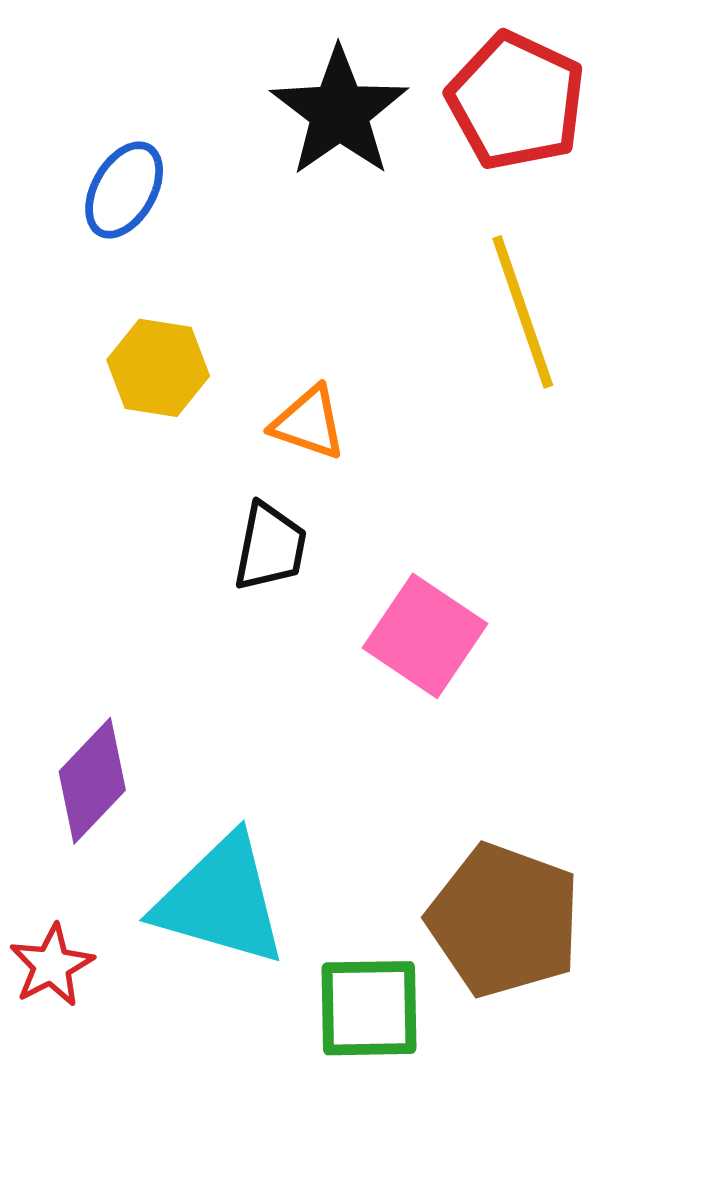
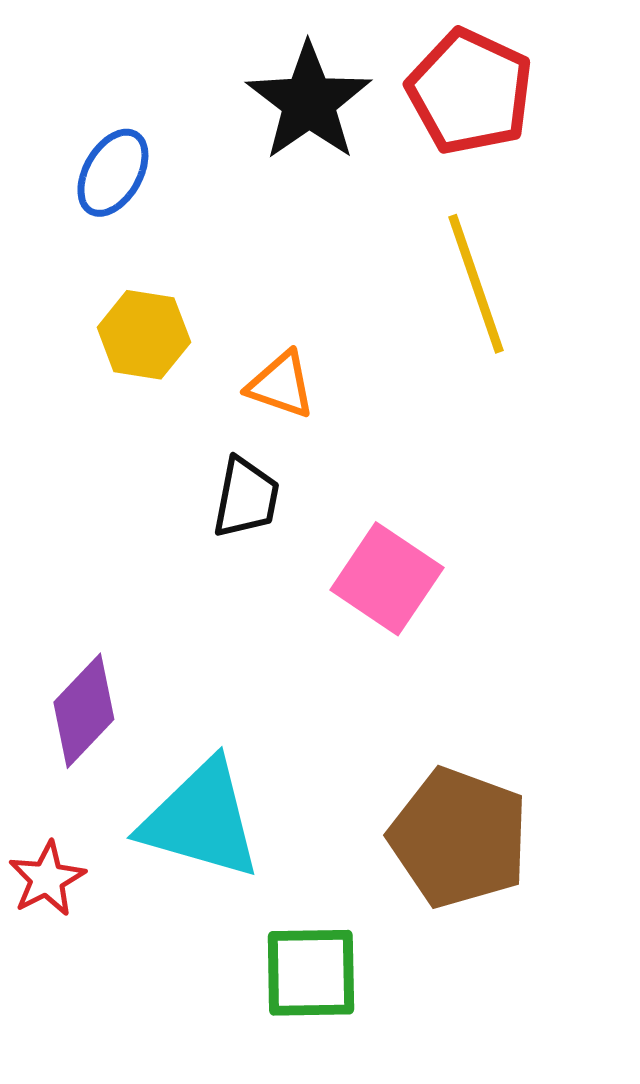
green square: (369, 1008) -> (311, 973), moved

